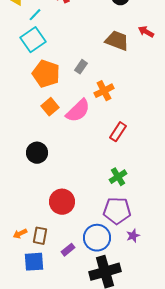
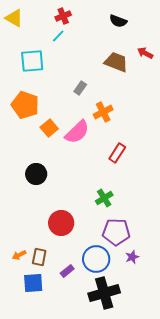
cyan line: (35, 15) -> (58, 36), moved
cyan square: (33, 40) -> (32, 61), turned 30
orange pentagon: (46, 74) -> (25, 105), moved
green cross: (118, 177) -> (104, 198), moved

